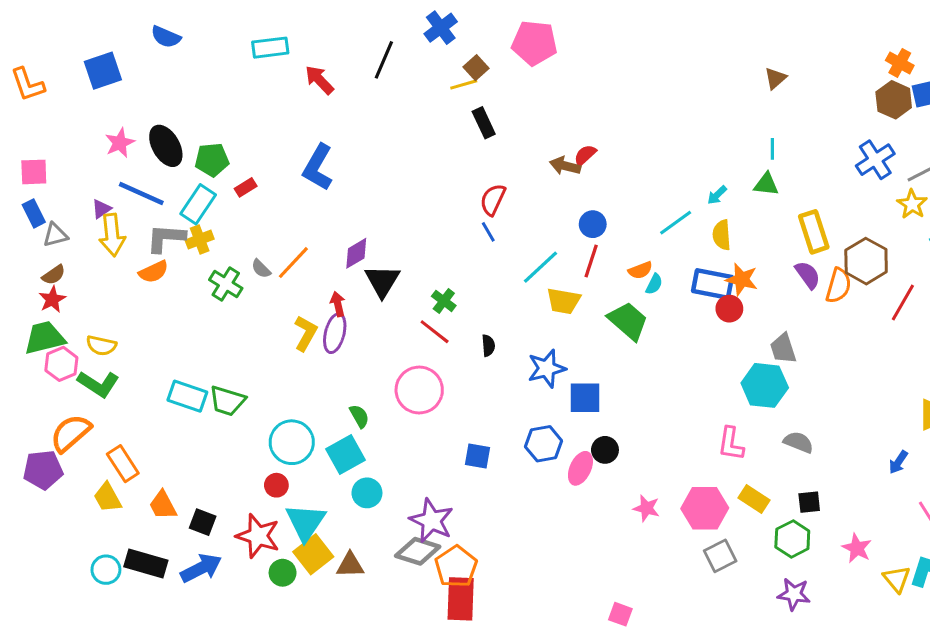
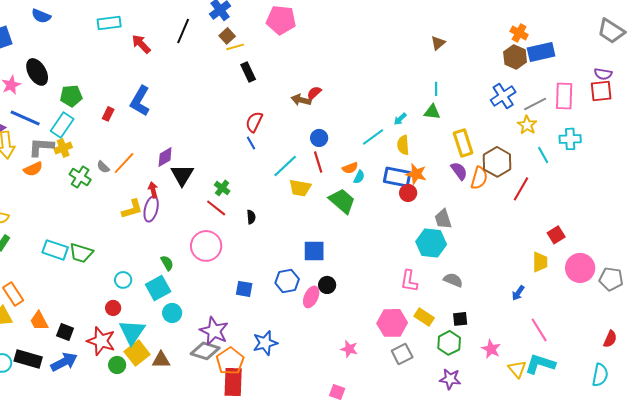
brown square: (476, 68) -> (227, 36), moved
black ellipse: (166, 146) -> (37, 72), moved
red rectangle: (246, 187) -> (108, 114), moved, turned -32
red line: (591, 261) -> (318, 162), turned -35
yellow L-shape: (306, 333) -> (132, 209), turned 45
blue star: (547, 369) -> (265, 343), moved
cyan circle: (292, 442) -> (123, 280), size x0.6
pink star: (646, 508) -> (349, 349), moved

